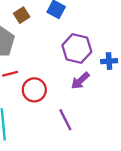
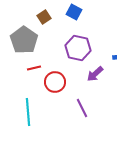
purple hexagon: (77, 48) -> (78, 48), moved

